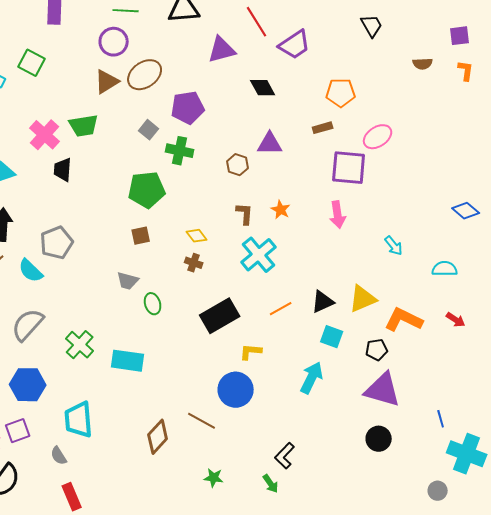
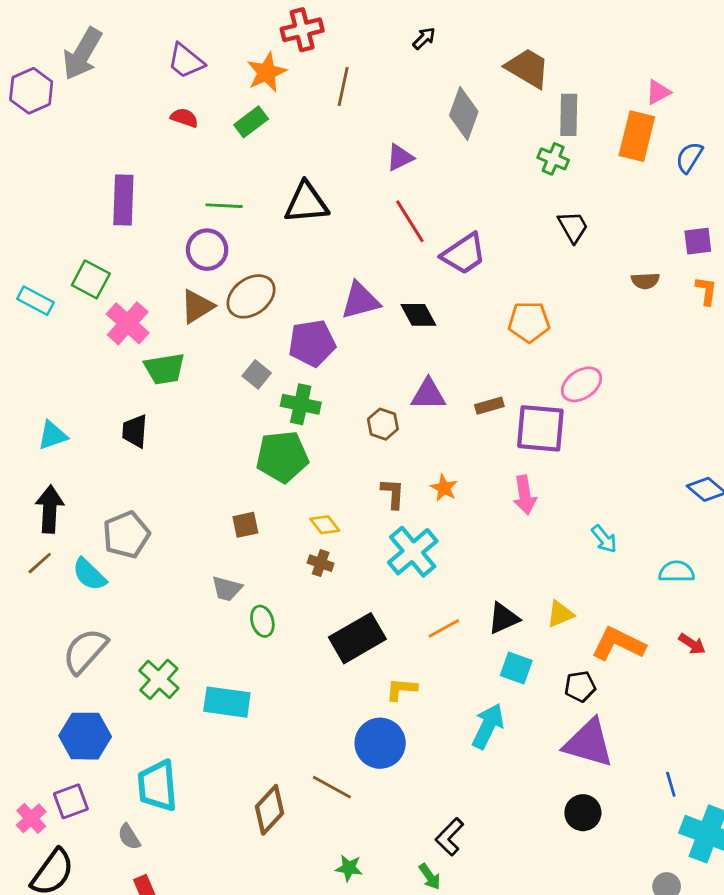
purple triangle: (222, 50) -> (360, 301), moved
brown rectangle: (323, 128) -> (489, 406), moved
pink cross: (45, 135) -> (128, 323), moved
green pentagon: (147, 190) -> (282, 457), moved
yellow triangle: (363, 299) -> (560, 614), size x0.7

